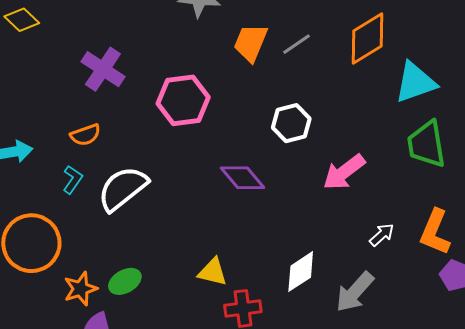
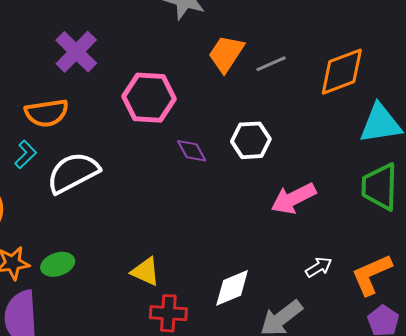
orange semicircle: (85, 135) -> (47, 113), size x1.4
purple diamond: (243, 178) -> (192, 151), moved, size x0.7
orange L-shape: (435, 232) -> (371, 275), turned 33

